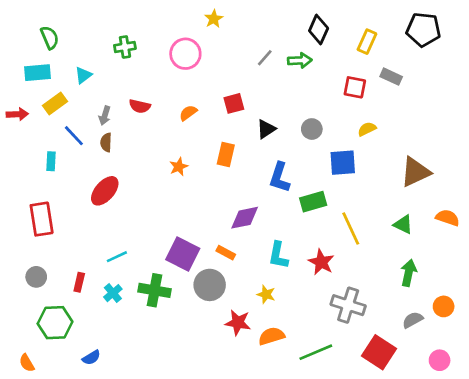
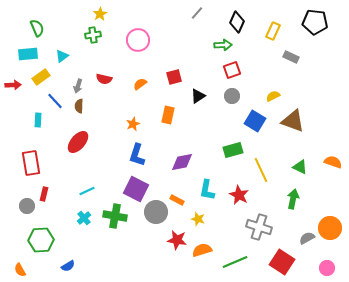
yellow star: (214, 19) -> (100, 14), moved
gray line: (265, 58) -> (197, 13), moved
red square: (355, 87) -> (232, 70), moved, turned -30
blue square: (343, 163) -> (255, 121), turned 35
brown triangle: (415, 172) -> (293, 121), moved, turned 45
blue L-shape: (280, 177) -> (137, 155), moved
orange rectangle: (226, 253) -> (177, 200), moved
green arrow: (409, 273) -> (293, 199), moved
red rectangle: (79, 282) -> (44, 194), moved
orange circle: (444, 306) -> (330, 228), size x1.5

